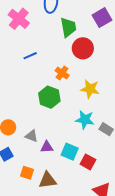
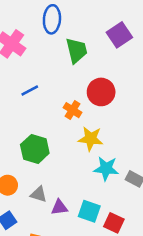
red circle: (83, 48) -> (101, 92), moved
yellow star: (90, 89) -> (91, 139), moved
green hexagon: (49, 97) -> (35, 149), moved

